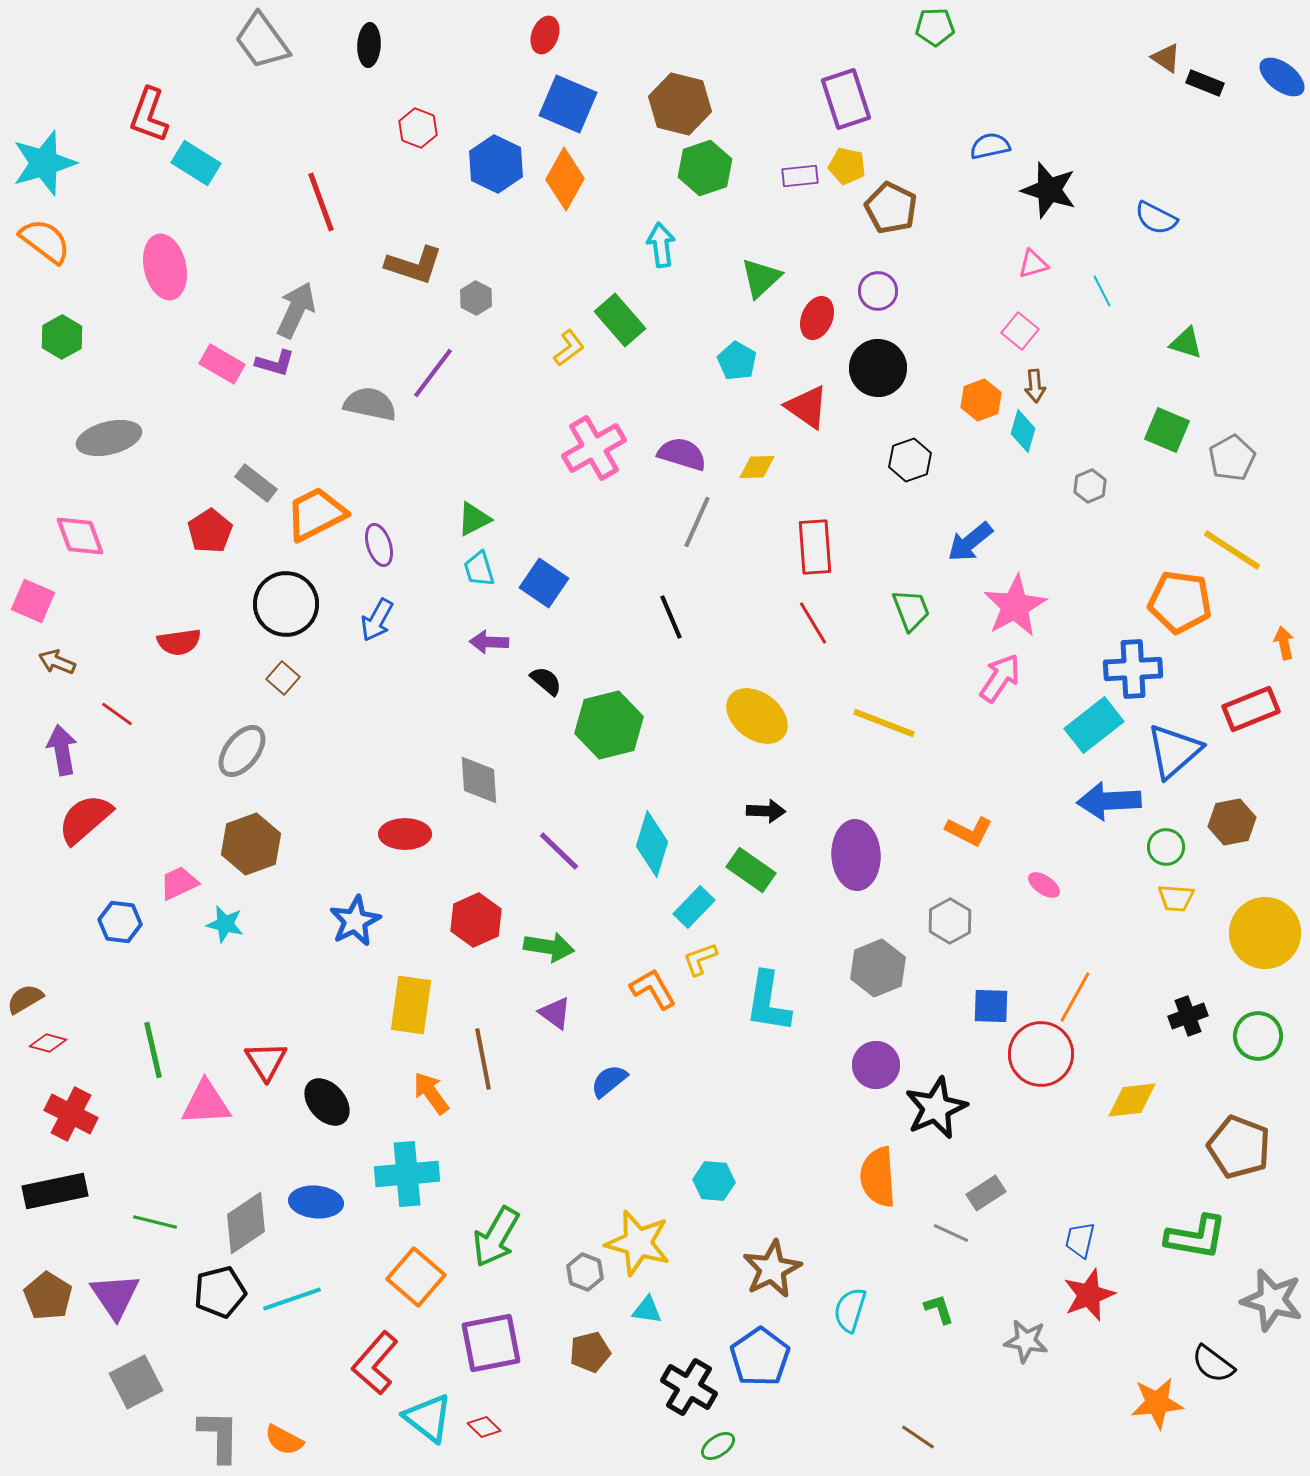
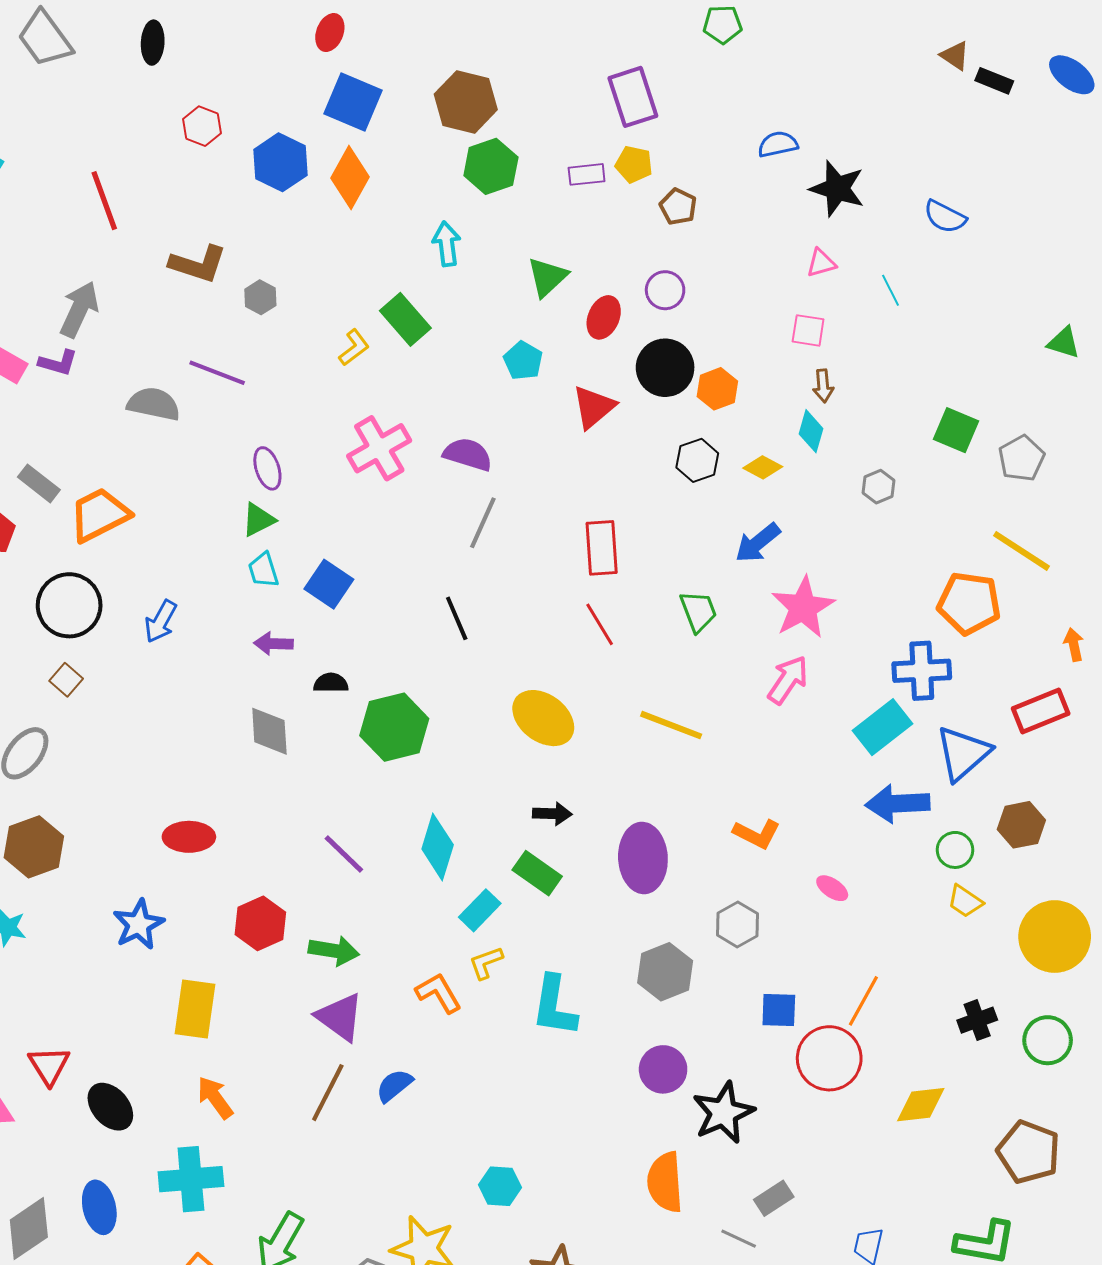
brown pentagon: (891, 208) -> (678, 207), size x0.7
pink square: (1020, 331) -> (808, 330), turned -30
green triangle: (1186, 343) -> (1064, 343), moved
purple line: (433, 373) -> (217, 373), turned 74
orange hexagon: (981, 400) -> (717, 389), moved
red triangle: (807, 407) -> (594, 407), turned 45
yellow diamond: (757, 467) -> (763, 467), moved, turned 30
purple ellipse: (379, 545) -> (267, 468), moved
black semicircle: (546, 681) -> (331, 683), turned -40
gray diamond: (479, 780) -> (269, 731), moved
yellow trapezoid: (1176, 898) -> (965, 901), turned 30
purple triangle: (555, 1013) -> (340, 1017), size x1.5
brown line: (483, 1059) -> (328, 1093), moved, turned 38
blue ellipse: (316, 1202) -> (99, 1207), turned 72

